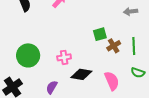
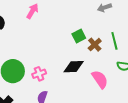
pink cross: (64, 57) -> (39, 74), moved
black diamond: (81, 74) -> (74, 67), moved

